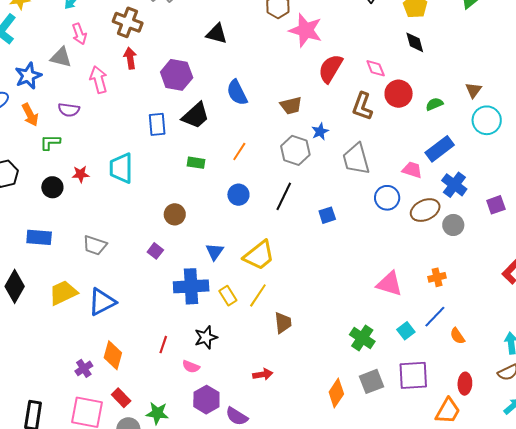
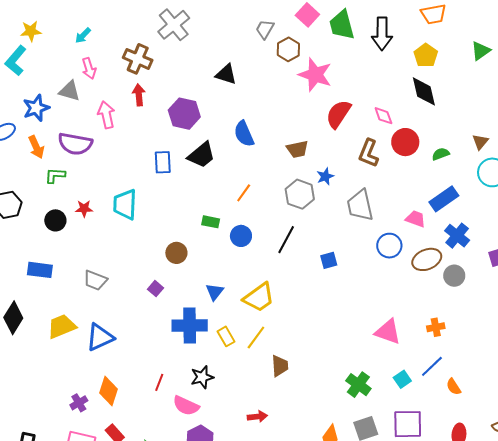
black diamond: (415, 42) -> (424, 91), size x1.4
purple semicircle: (69, 110) -> (75, 144), size x1.6
green rectangle: (196, 163) -> (211, 222), moved
pink semicircle: (191, 367) -> (186, 406), size x1.5

